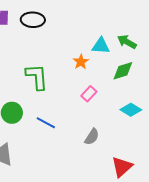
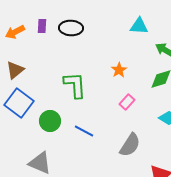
cyan triangle: (101, 46) -> (139, 26), moved
gray semicircle: (92, 137) -> (130, 145), size x1.4

